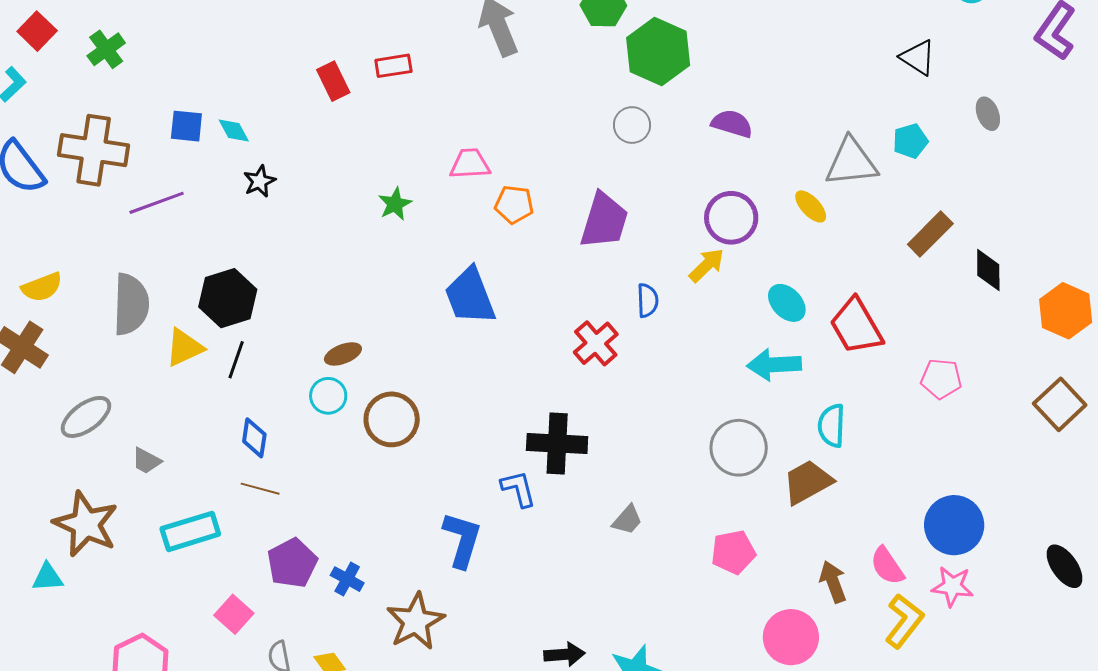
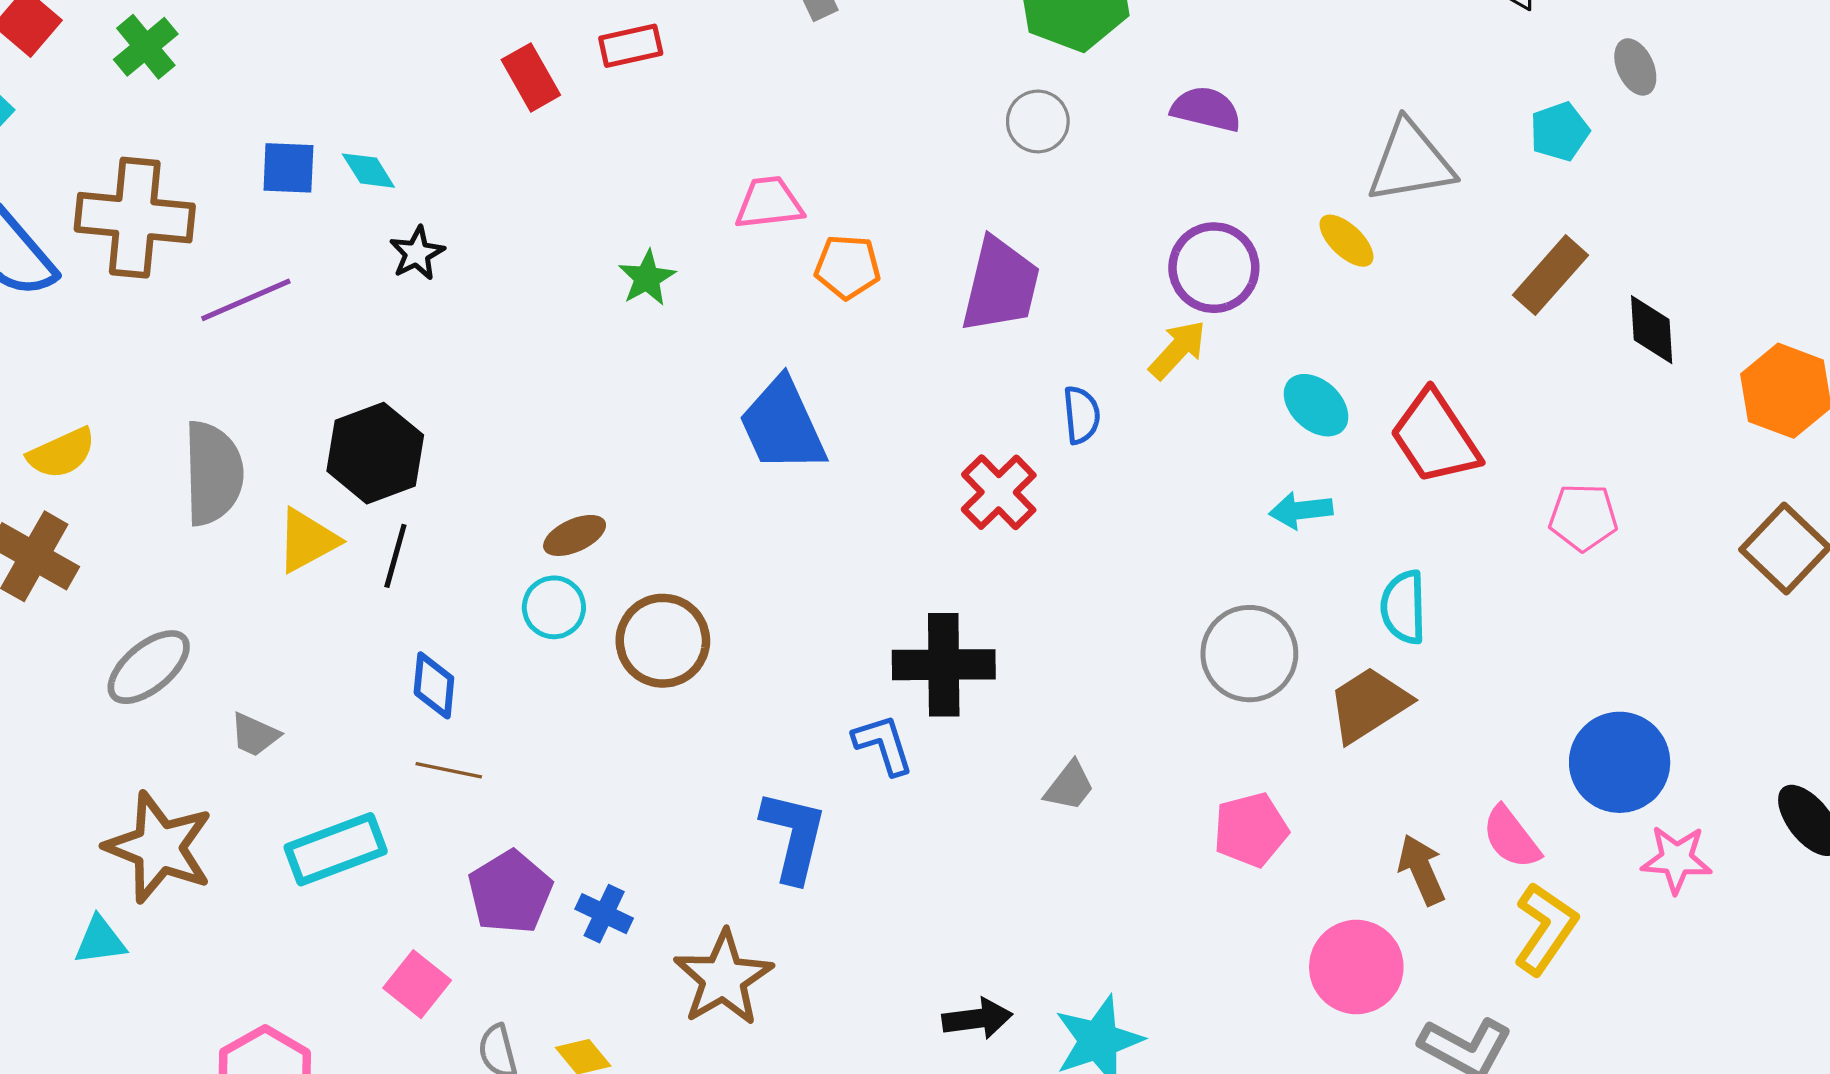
cyan pentagon: (910, 141) -> (1560, 132), moved
cyan arrow: (774, 365) -> (1301, 510), size x0.7
pink star: (952, 586) -> (1676, 859), moved

